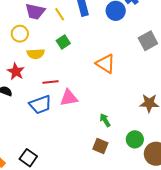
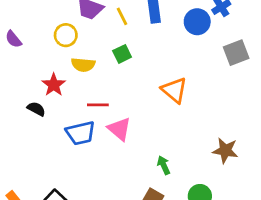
gray square: (148, 41) -> (236, 53), moved
pink triangle: (69, 98) -> (119, 129), turned 42

